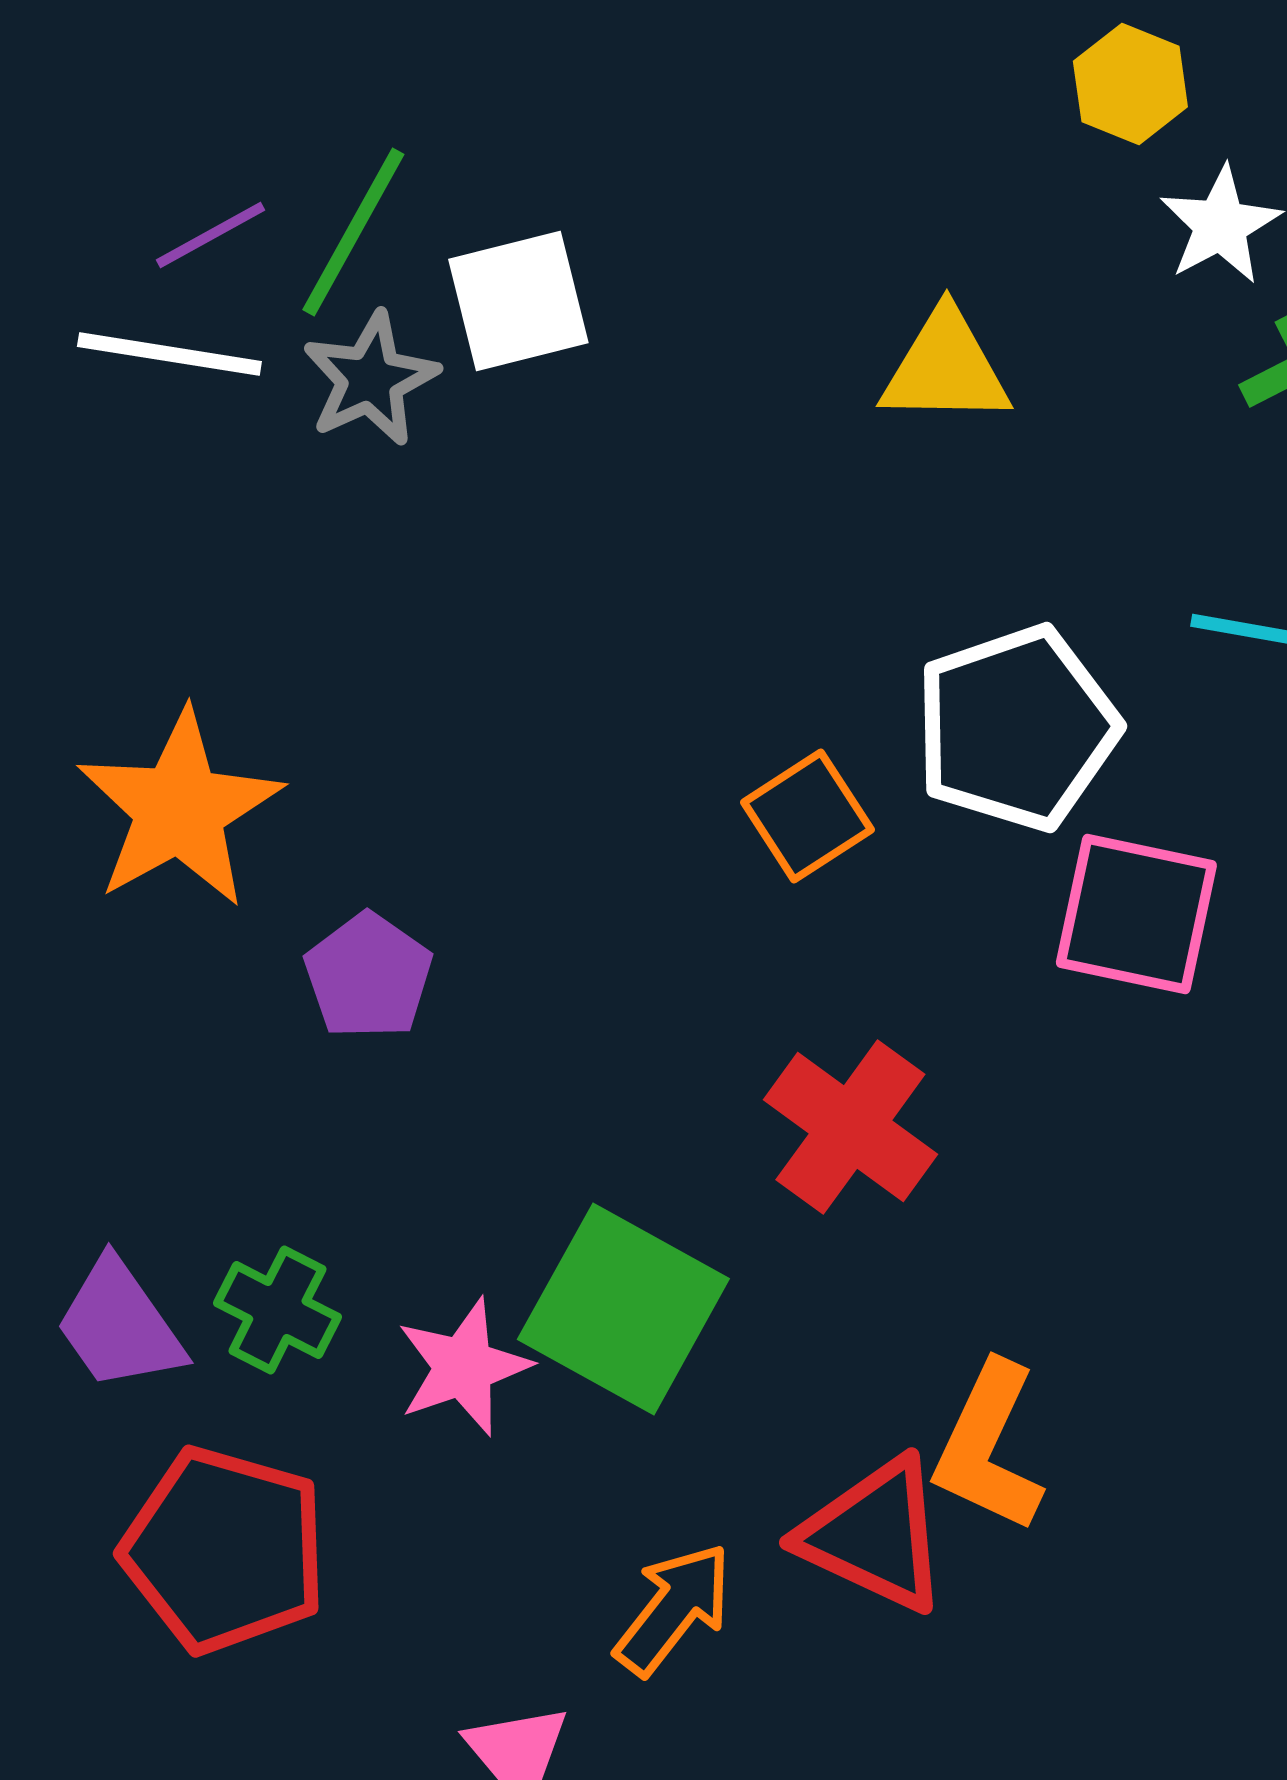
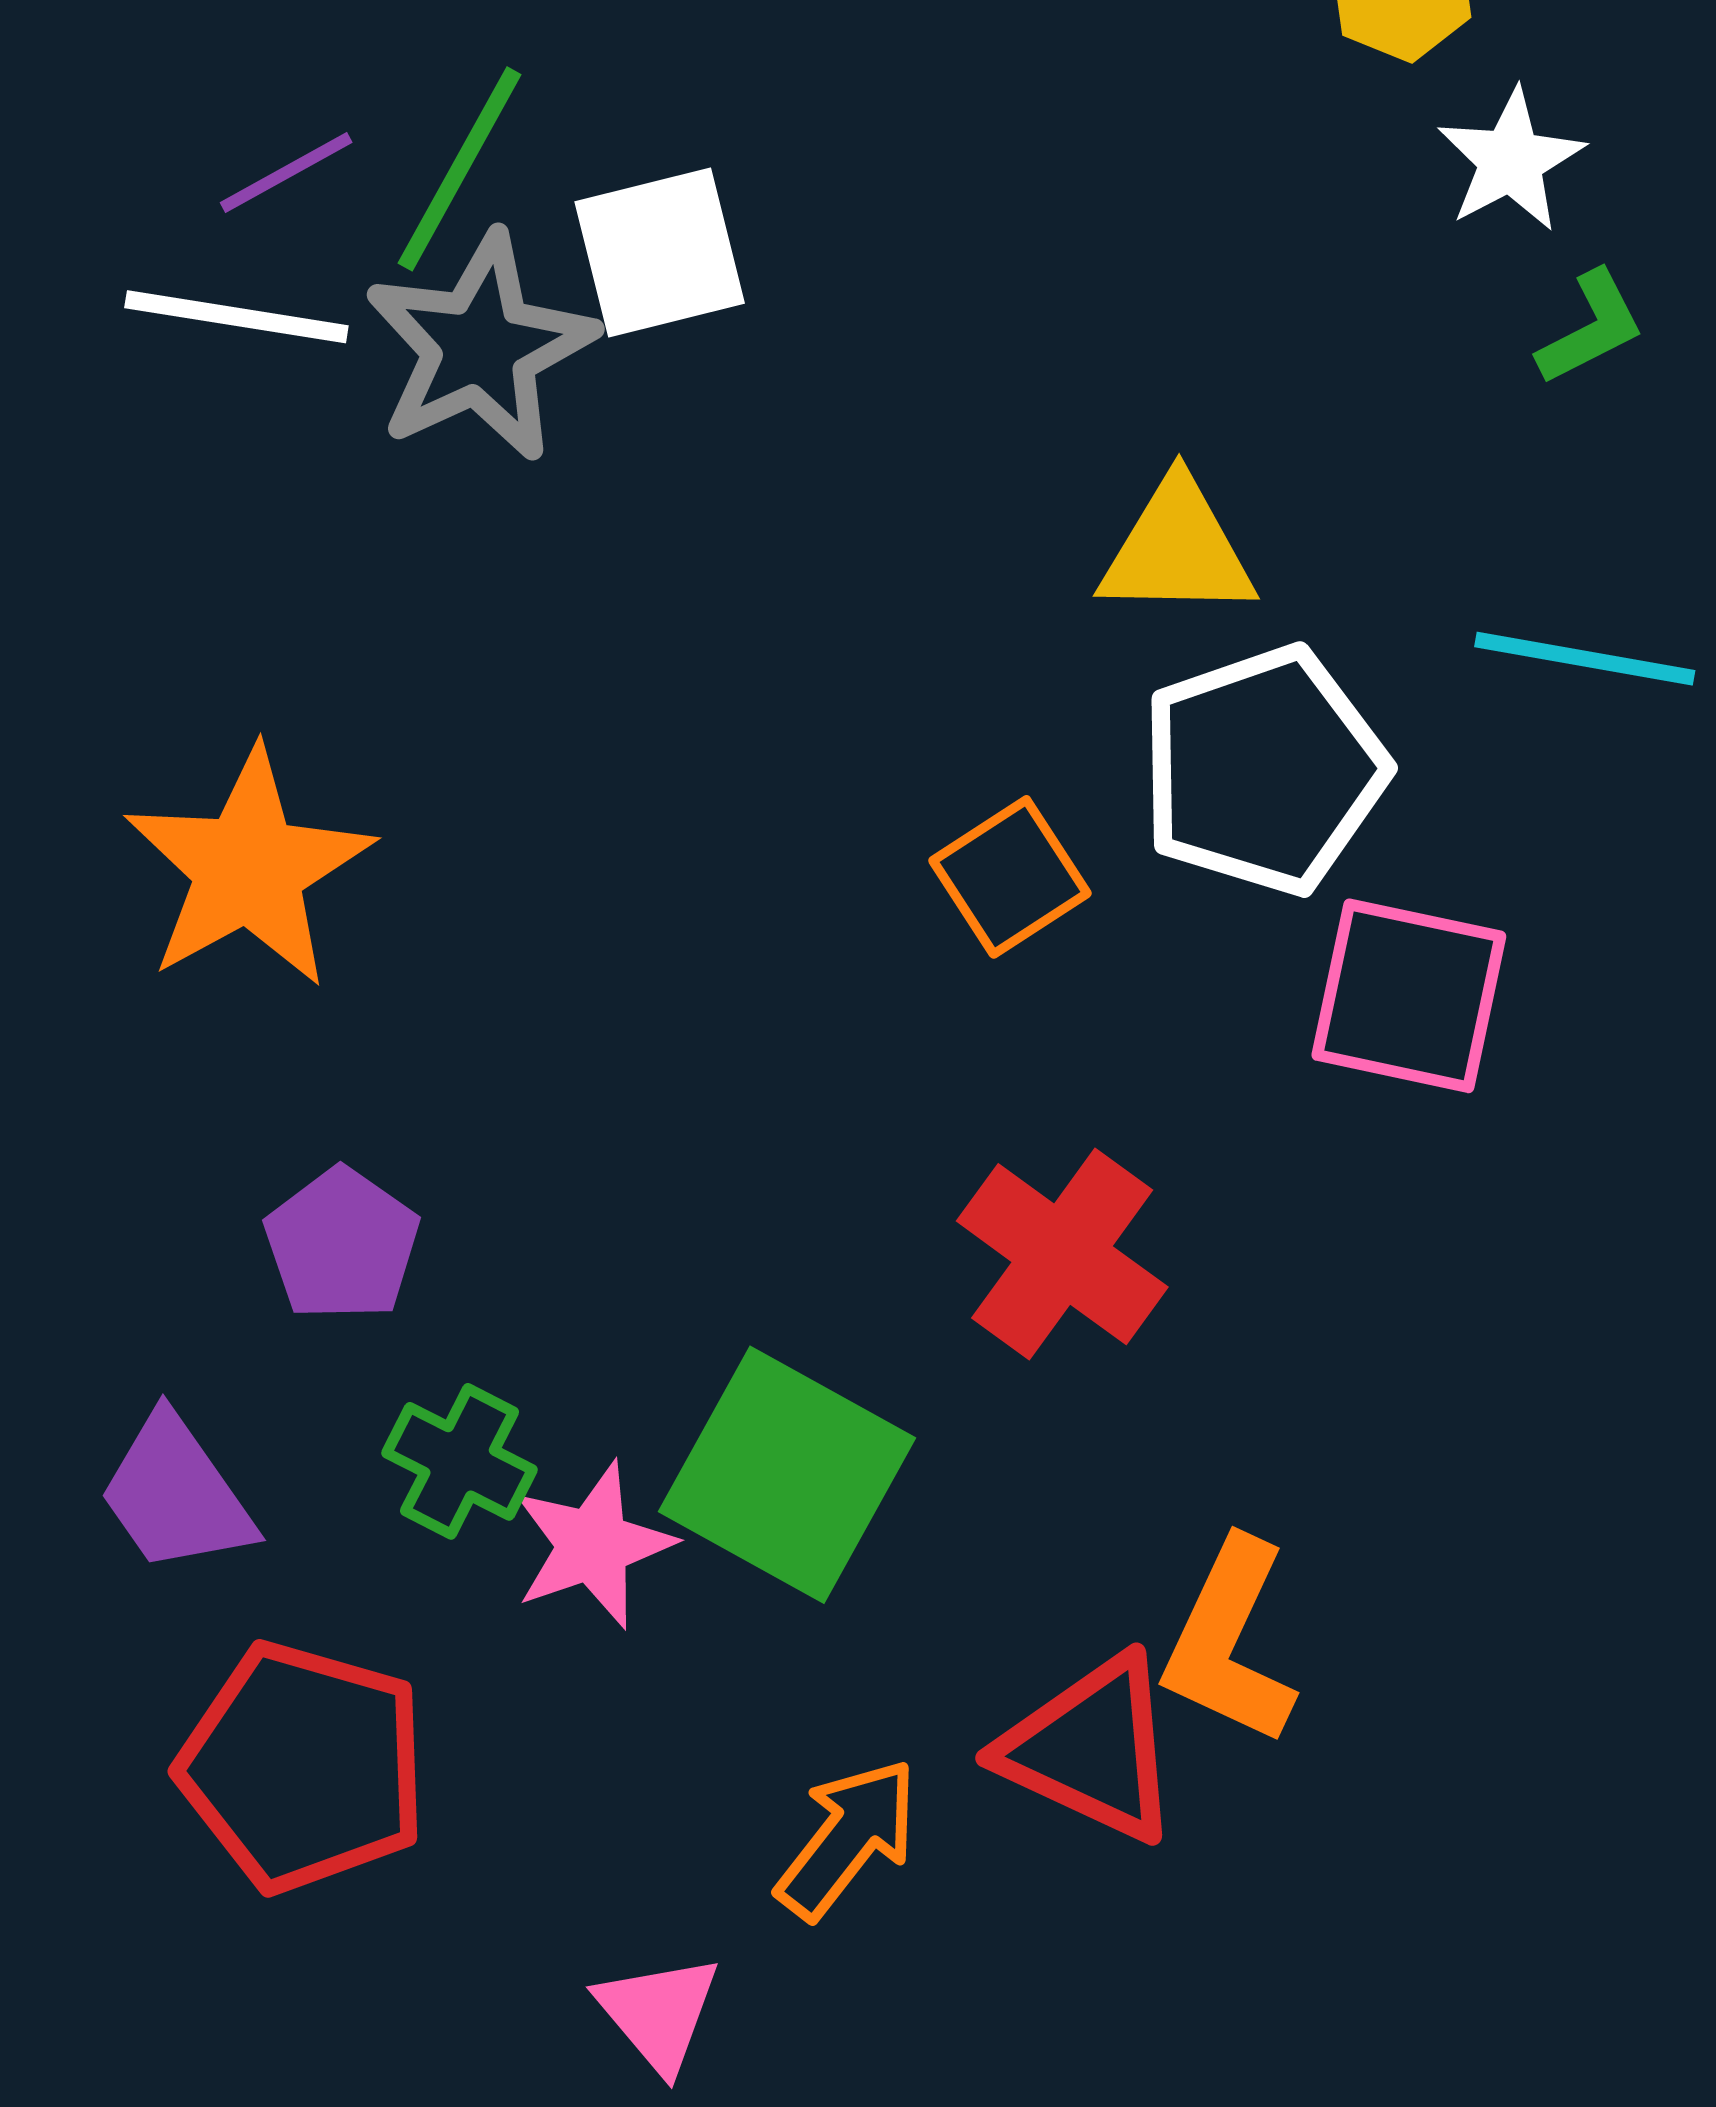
yellow triangle: (945, 368) -> (1177, 550), moved
gray star: (370, 379) -> (480, 347), size x1.4
purple pentagon: (368, 976) -> (342, 1244), moved
green cross: (277, 1310) -> (460, 1461), moved

